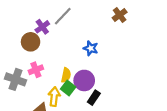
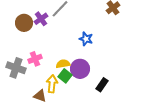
brown circle: (31, 42) -> (24, 23), moved
yellow semicircle: (66, 75) -> (63, 64), turned -112
black rectangle: (94, 98) -> (102, 85), moved

